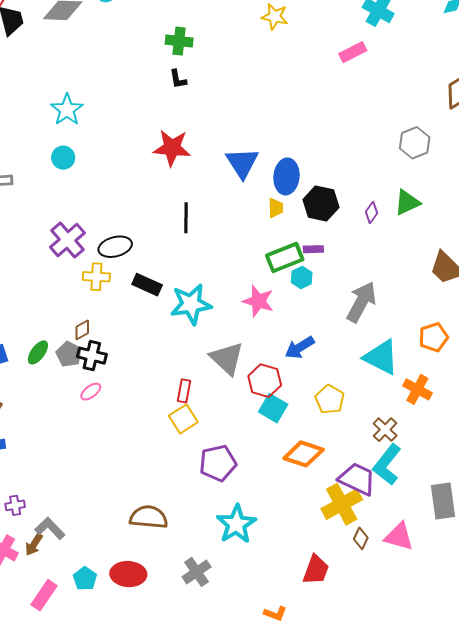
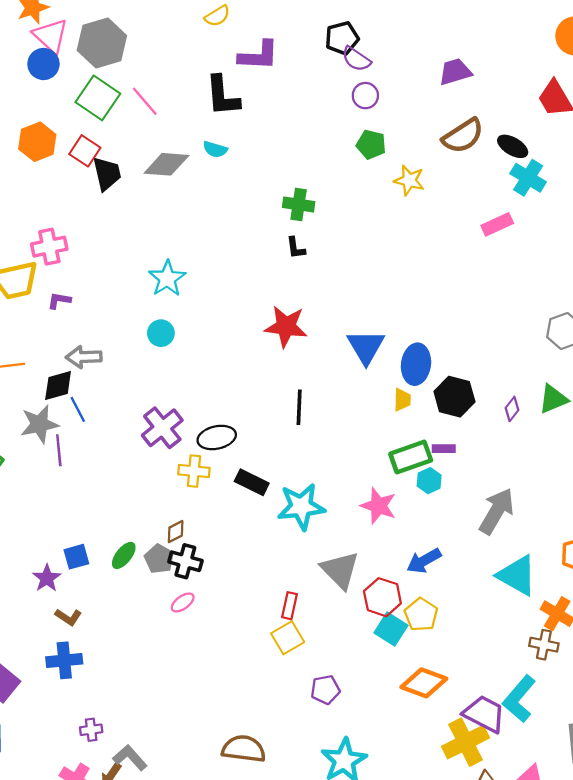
yellow pentagon: (330, 399) -> (421, 615), moved
brown cross: (385, 430) -> (544, 645), moved, turned -35
purple pentagon: (218, 463) -> (325, 690), size x0.7

